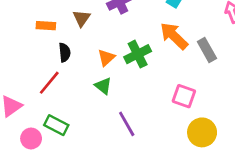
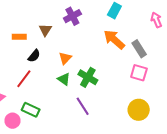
black semicircle: (65, 52) -> (34, 56), turned 48
green cross: (138, 54) -> (88, 77), moved, turned -30
pink square: (184, 96) -> (139, 73), moved

